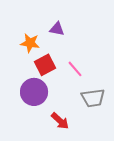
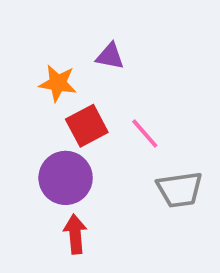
red arrow: (60, 121) -> (75, 234), moved, turned -138

